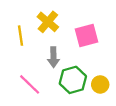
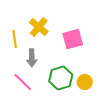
gray arrow: (54, 57) -> (32, 58), moved

